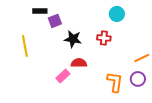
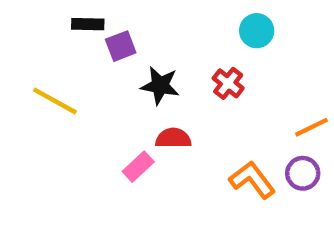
red cross: (104, 38) -> (228, 83), turned 32
yellow line: (25, 46) -> (55, 101), turned -50
orange L-shape: (115, 82) -> (252, 180), turned -45

